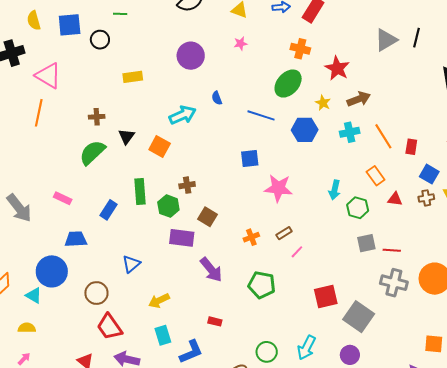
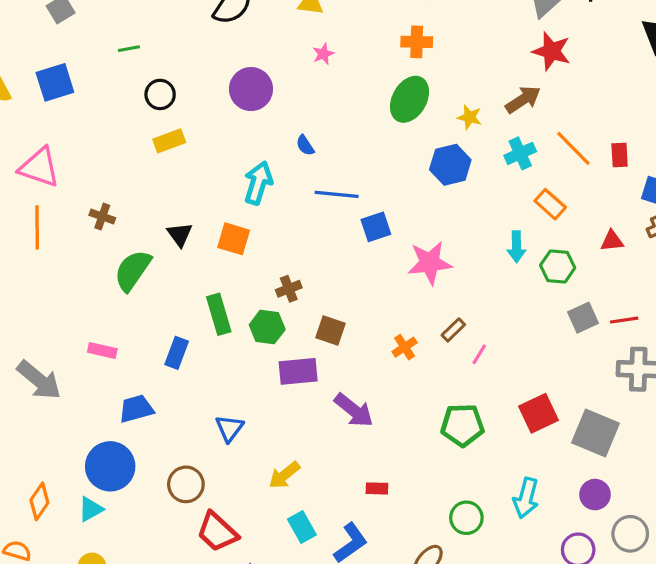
black circle: (100, 40) -> (160, 94), moved
red star: (337, 68) -> (552, 51), moved
cyan arrow: (182, 115) -> (258, 183), turned -36
blue line: (261, 115) -> (337, 194), moved
brown cross: (97, 117) -> (102, 217), moved, turned 35
orange rectangle: (376, 176) -> (550, 204), moved
green pentagon: (262, 285) -> (462, 425), moved
cyan triangle: (34, 295) -> (91, 509), turned -48

